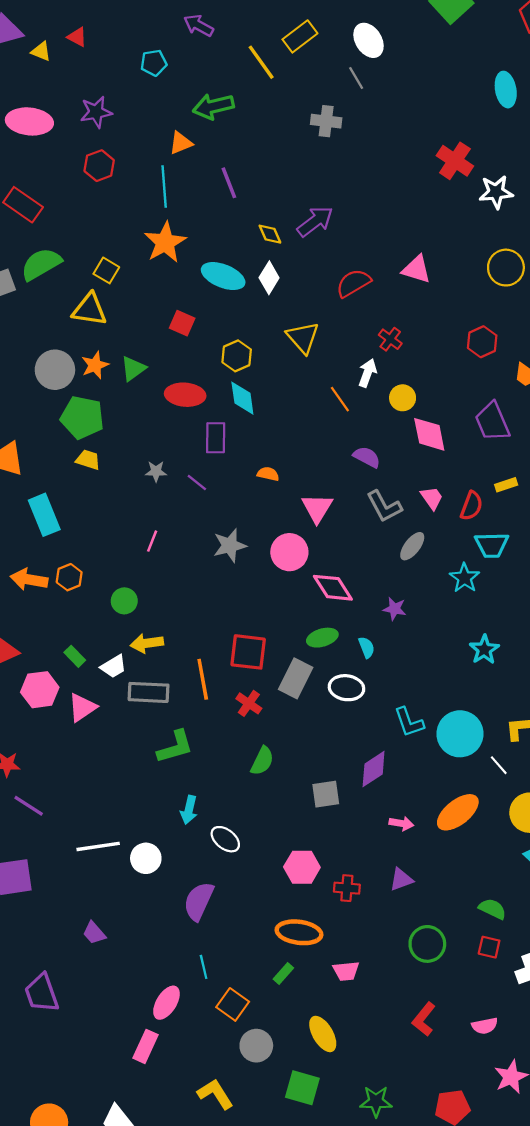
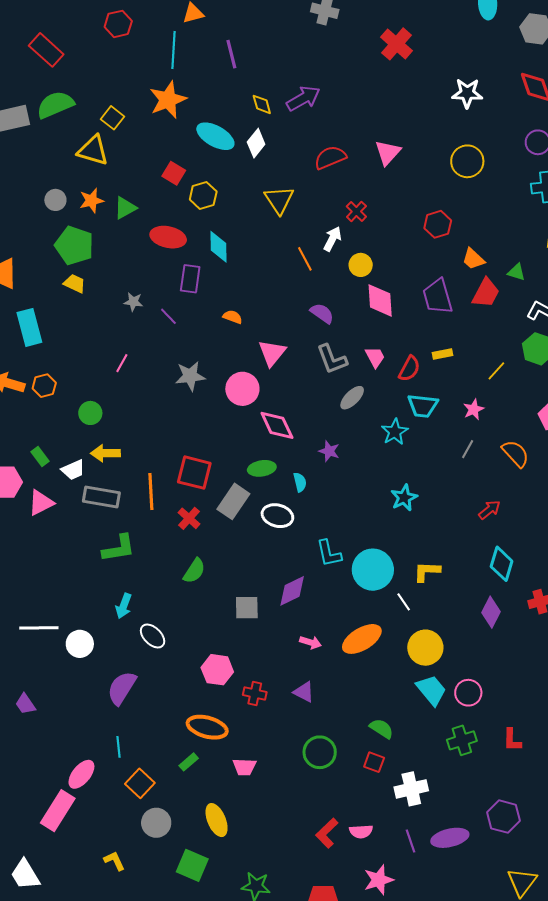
red cross: (455, 161) -> (396, 44), moved
pink triangle: (416, 269) -> (388, 153), turned 48
yellow hexagon: (237, 356) -> (203, 196), moved
gray circle: (55, 370) -> (55, 200), size x0.6
purple triangle: (401, 879) -> (304, 692), turned 40
red L-shape: (424, 1019) -> (327, 833), moved
pink rectangle: (145, 1046) -> (58, 811), size x1.4
yellow L-shape: (215, 1094) -> (114, 861), size x0.7

